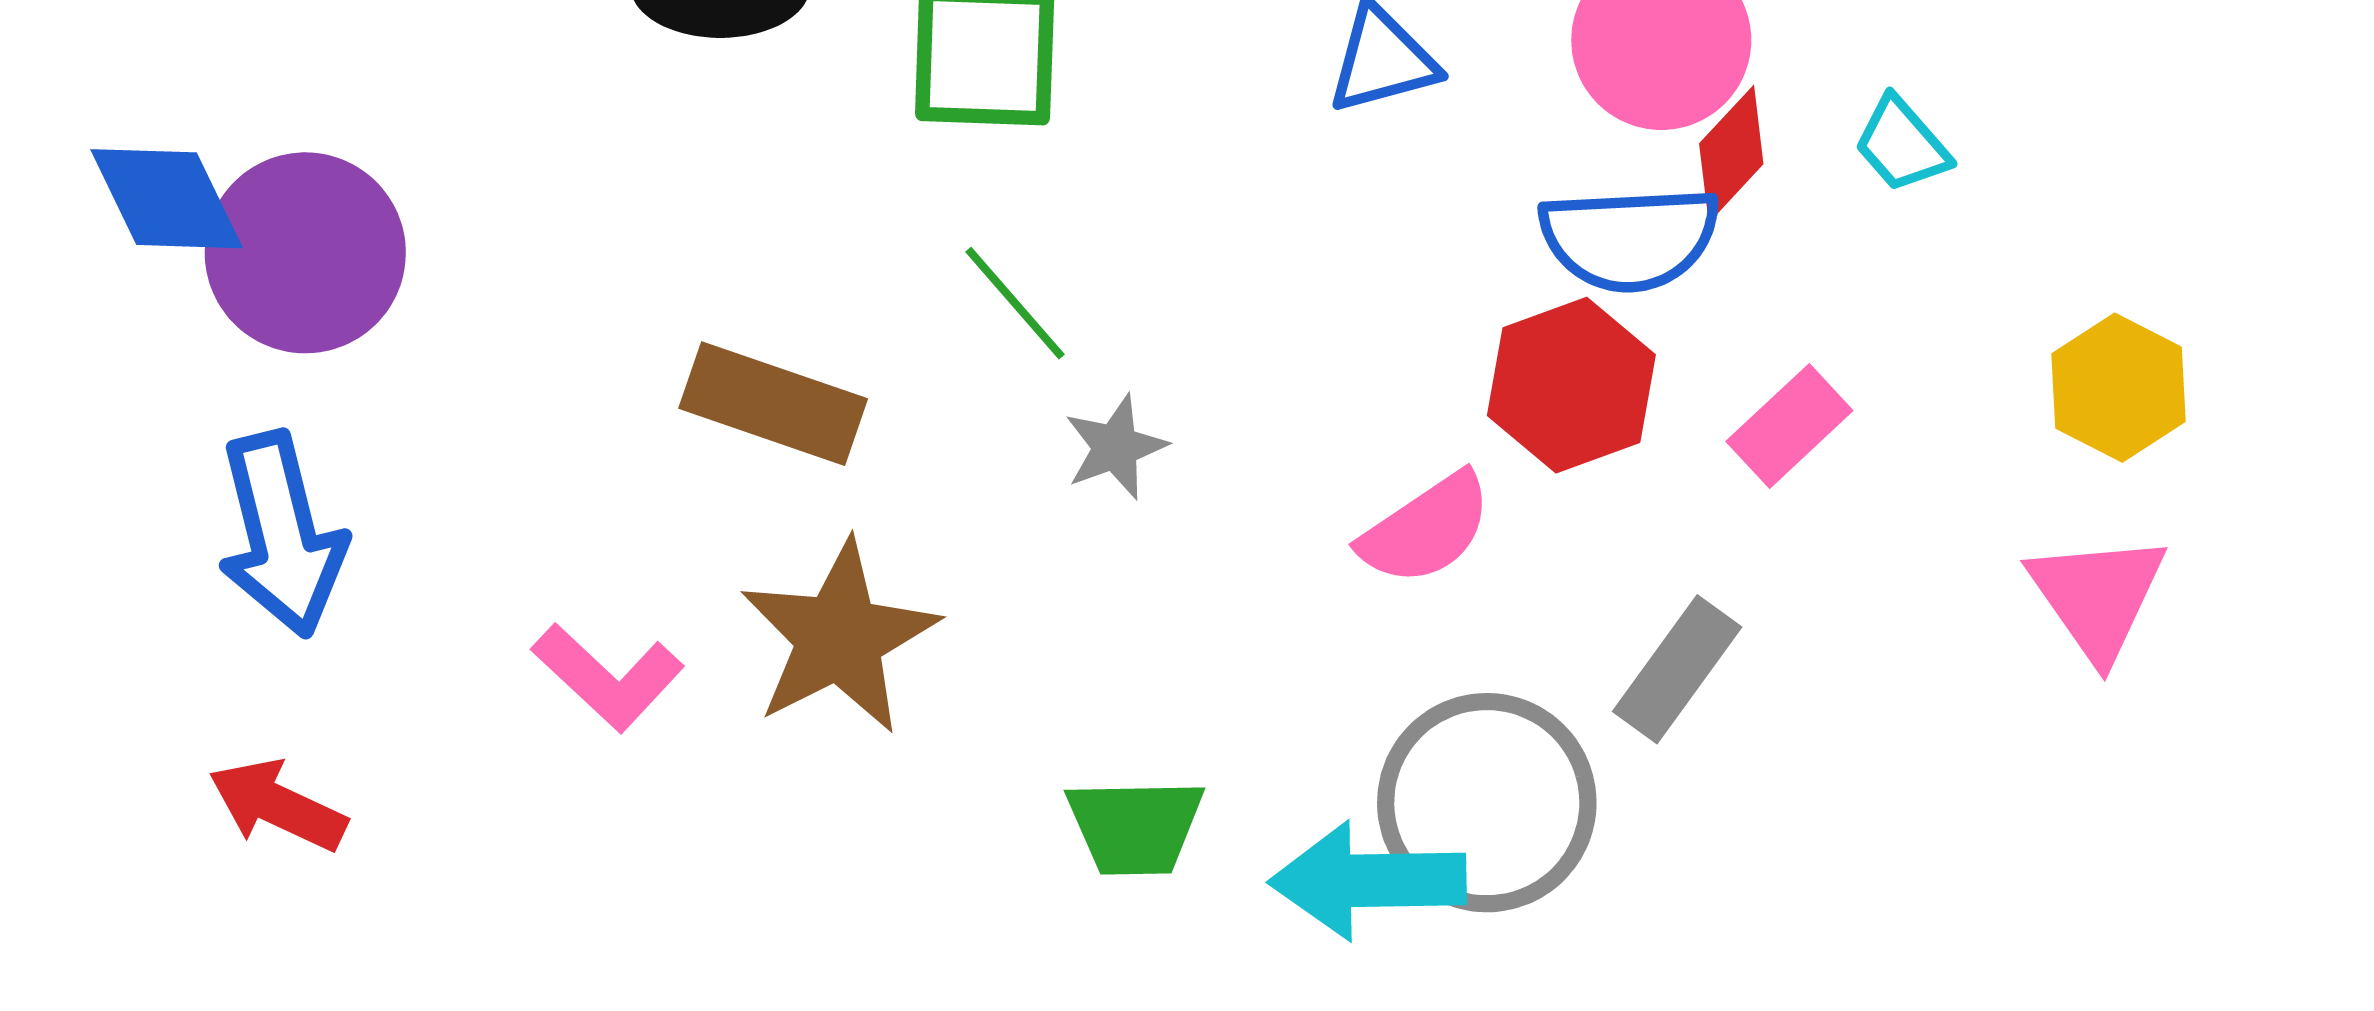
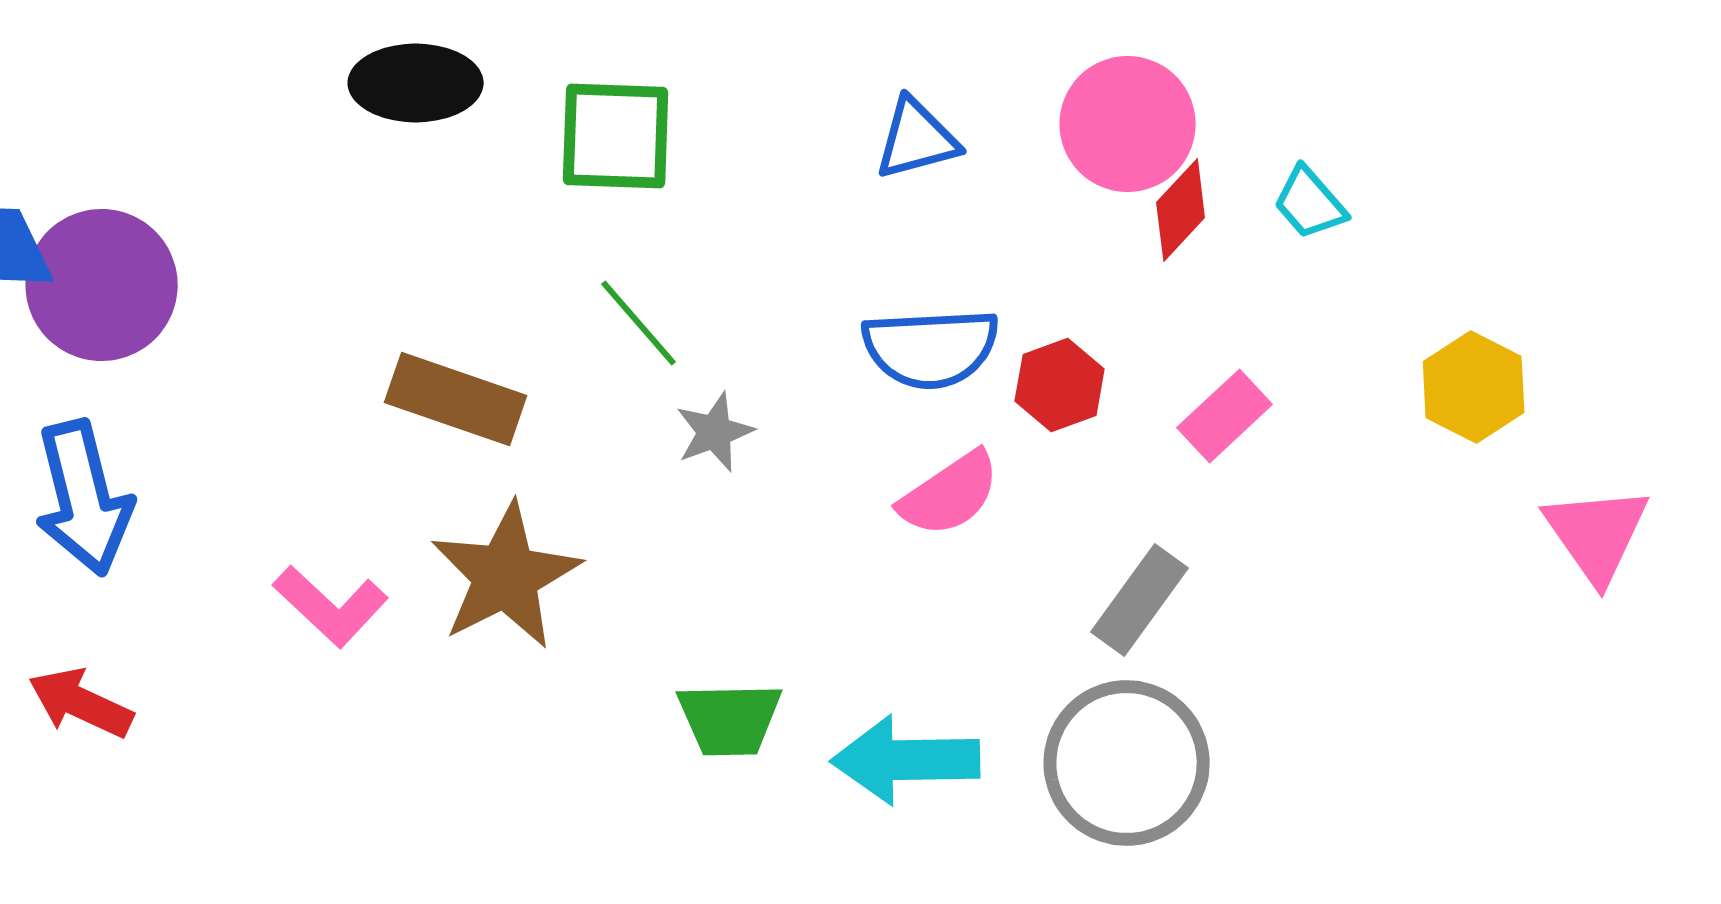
blue semicircle: (1630, 238) -> (931, 348), moved
red hexagon: (1571, 385) -> (1060, 385), size x0.7
pink triangle: (2097, 596) -> (1597, 534), moved
gray circle: (1487, 803) -> (1127, 763), moved

